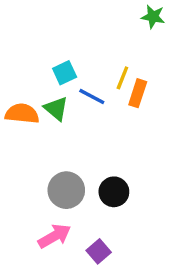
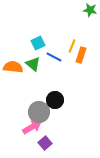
black circle: (114, 192) -> (55, 100), moved
pink arrow: (54, 236) -> (32, 127), moved
purple square: (99, 251) -> (45, 143), moved

